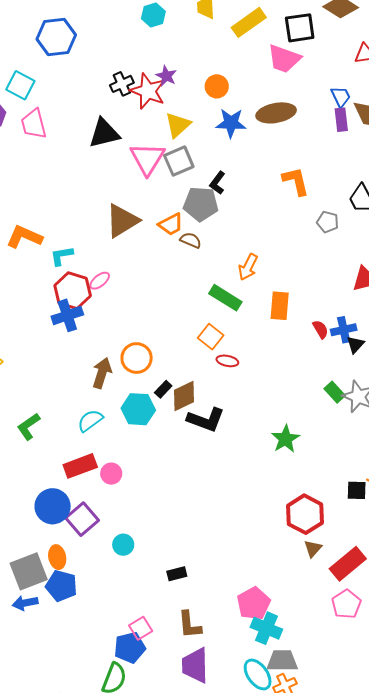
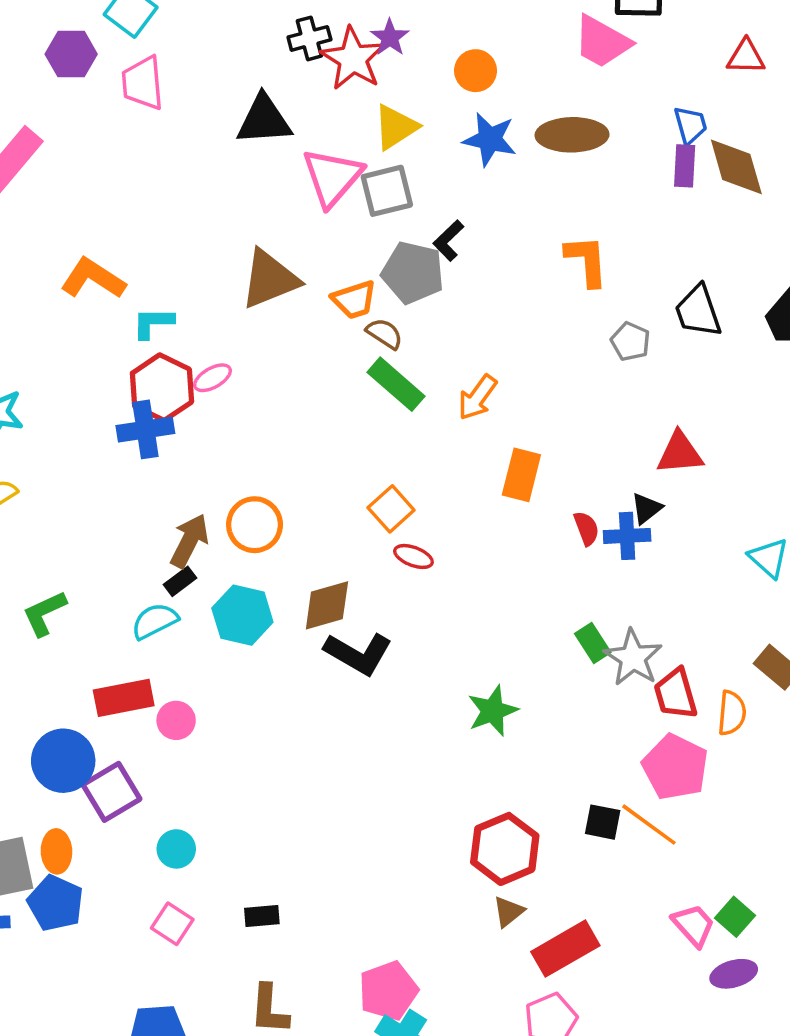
green rectangle: (225, 298) -> (396, 384), moved
black triangle: (355, 345) -> (646, 508), moved
black rectangle: (163, 389) -> (180, 581), moved
pink square: (141, 628) -> (172, 924), moved, turned -35

